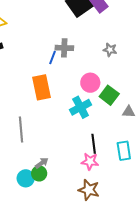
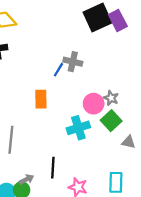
gray star: (110, 50) -> (111, 98), moved
orange rectangle: (41, 87) -> (41, 99), size x0.7
black line: (94, 144) -> (53, 168), moved

